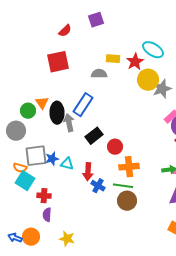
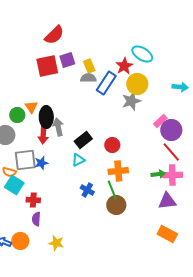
purple square: (96, 20) -> (67, 60), moved
red semicircle: (65, 31) -> (54, 35), size x1.5
yellow rectangle: (113, 59) -> (89, 66), moved, turned 64
gray star: (162, 89) -> (131, 101), moved
blue rectangle: (83, 105) -> (106, 83), moved
red circle: (115, 147) -> (112, 145), moved
cyan triangle: (67, 164) -> (78, 160), moved, turned -40
red arrow: (88, 172) -> (43, 135), moved
green line: (123, 186) -> (112, 190), turned 60

